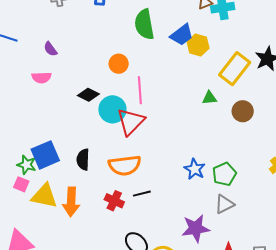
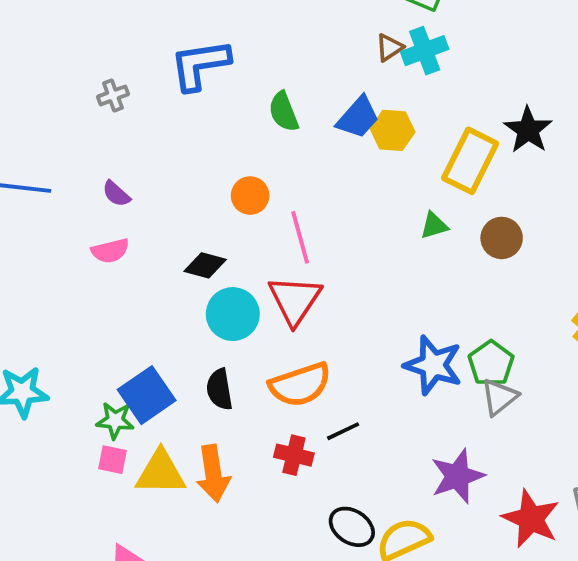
green semicircle: (144, 24) -> (284, 112), size x0.7
cyan circle: (112, 109) -> (233, 314), moved
blue star: (195, 169) -> (433, 365), size x1.4
gray triangle: (224, 204) -> (499, 397), moved

